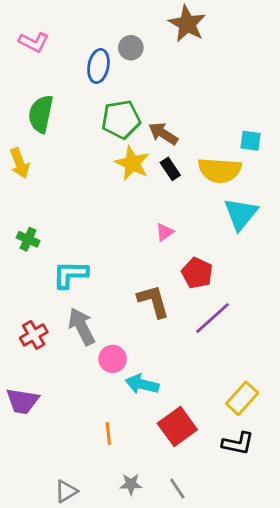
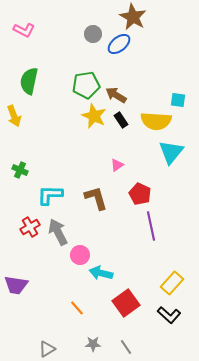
blue ellipse: (98, 66) -> (119, 44), moved, turned 40
brown L-shape: (153, 301) -> (96, 198), moved
purple line: (213, 318) -> (151, 226), turned -60
red cross: (34, 335) -> (30, 227), moved
orange line: (108, 434) -> (77, 308), turned -35
black L-shape: (238, 443) -> (169, 315), turned 30

